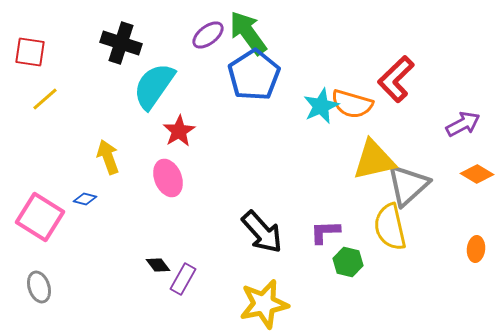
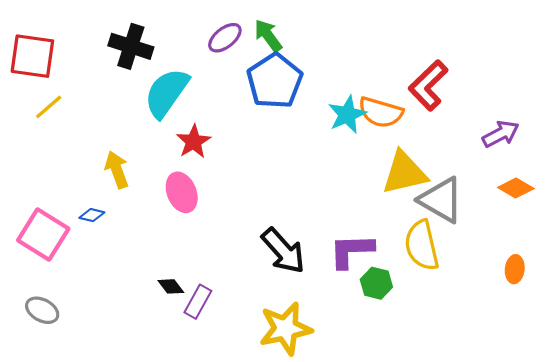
green arrow: (248, 33) -> (268, 36), size x0.7
red square: (30, 52) -> (32, 56), size x1.4
gray triangle: (408, 185) -> (441, 200), turned -48
purple L-shape: (325, 232) -> (351, 251), size x1.4
gray ellipse: (39, 287) -> (42, 310), turned -44

